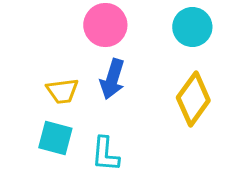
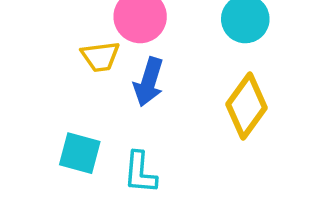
yellow trapezoid: (62, 91) -> (100, 57), moved

